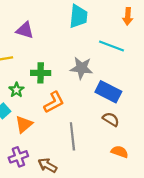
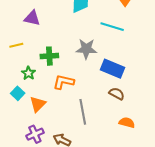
orange L-shape: (54, 102) -> (64, 82), turned -135

